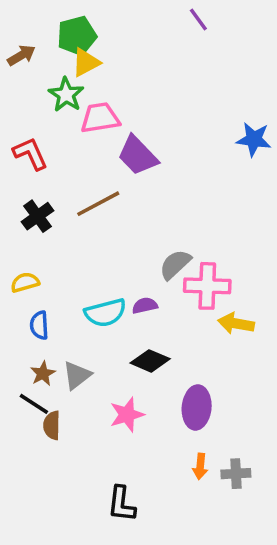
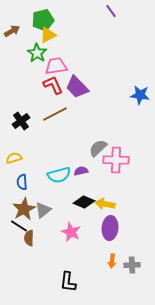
blue star: (254, 139) -> (140, 95), moved
red L-shape: (30, 154) -> (53, 85), moved
yellow arrow: (236, 323) -> (105, 204), moved
brown star: (43, 373) -> (24, 209), size x1.6
pink star: (127, 415) -> (71, 232), turned -30

